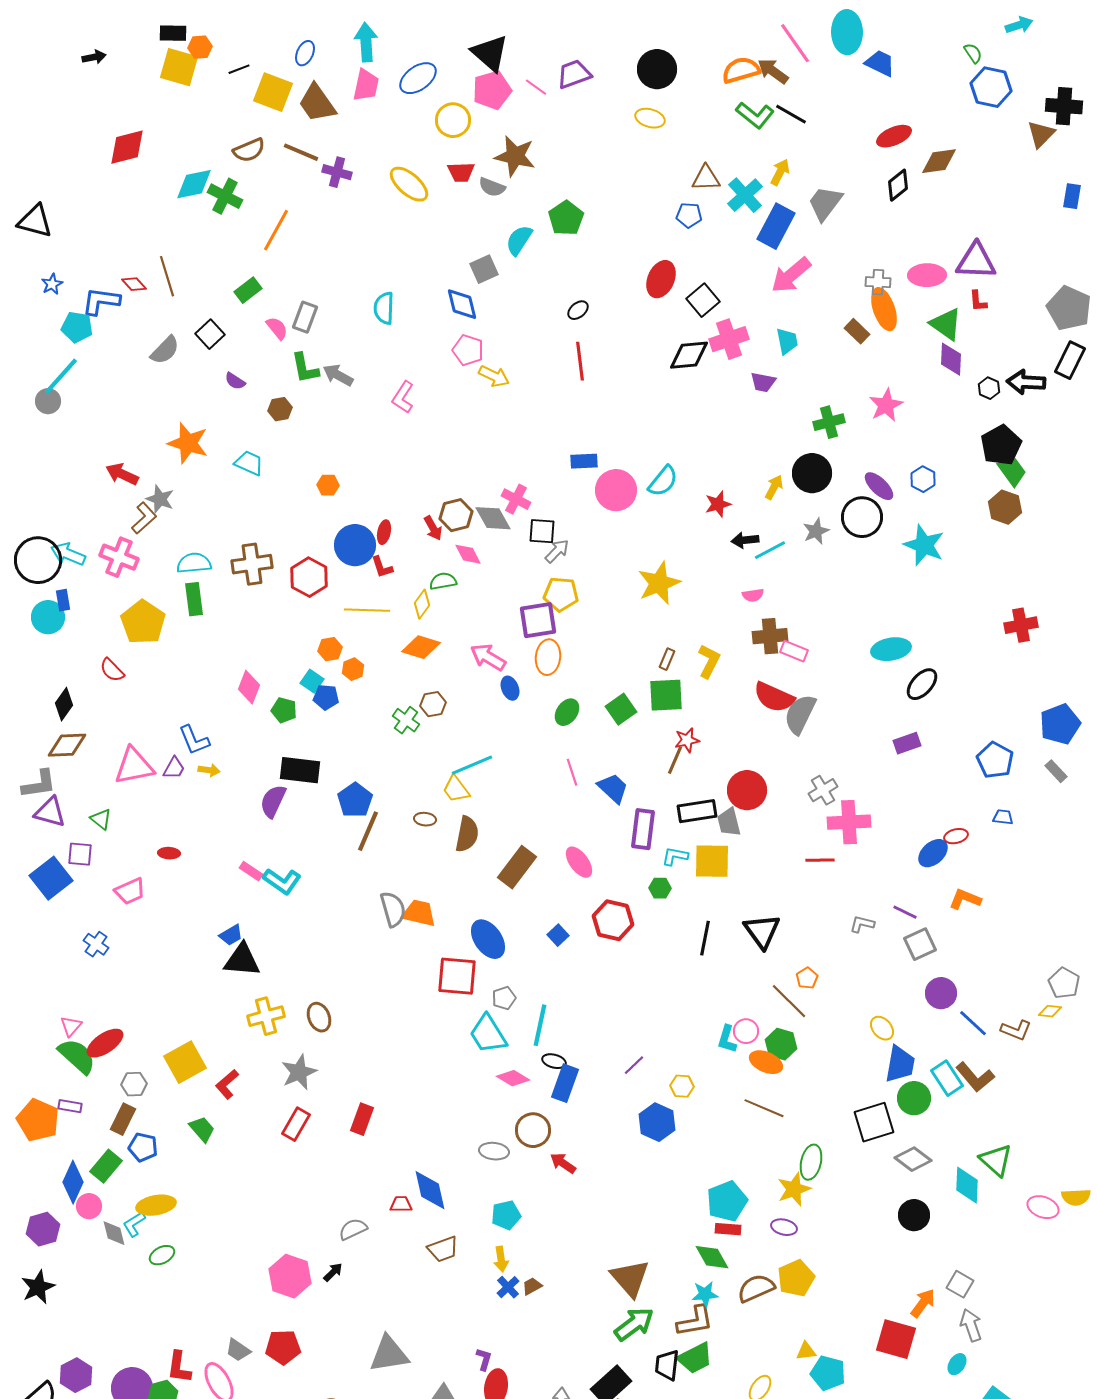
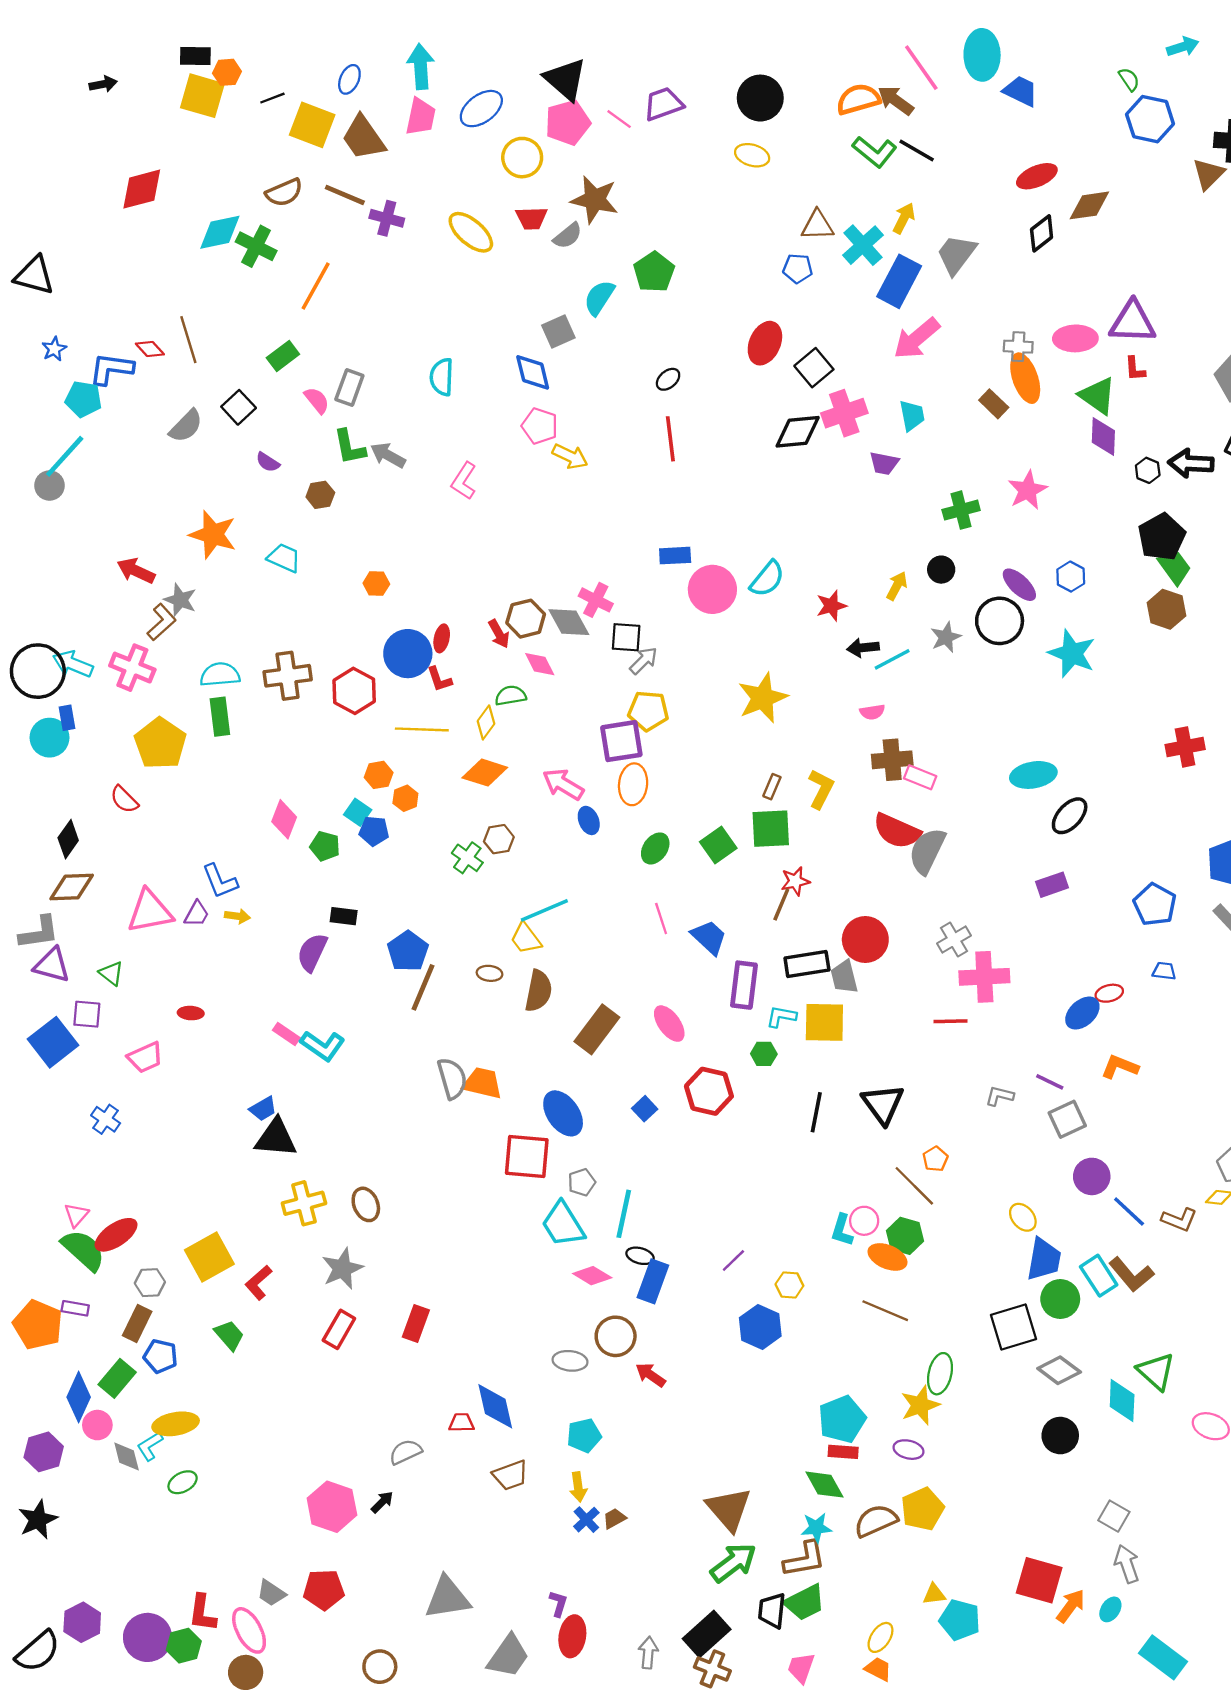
gray semicircle: (492, 187) -> (568, 236), turned -60
black circle: (812, 473) -> (941, 570), size x0.6
black rectangle: (300, 770) -> (344, 916), size x0.6
orange arrow: (923, 1303) -> (1071, 1606), moved

